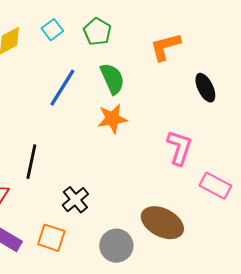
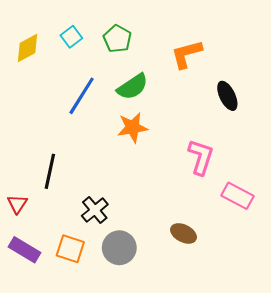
green semicircle: (112, 79) -> (133, 87), turned 80
brown ellipse: (162, 223) -> (184, 233), size x0.6
gray circle: (116, 246) -> (119, 248), moved

